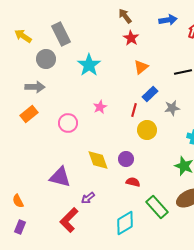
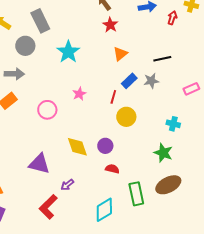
gray star: (172, 108) -> (151, 81), moved
green rectangle: (157, 207) -> (136, 194), turned 30

